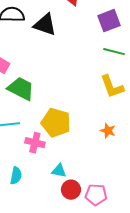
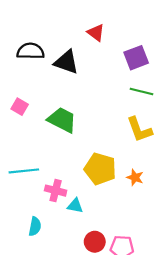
green trapezoid: (21, 89) -> (62, 120), moved
yellow pentagon: (56, 123) -> (100, 169), moved
cyan triangle: (59, 171) -> (75, 206), moved

